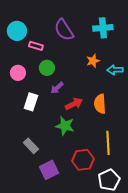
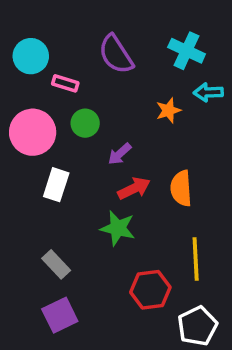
cyan cross: (103, 28) -> (187, 51), turned 30
cyan arrow: (115, 70) -> (208, 92), moved
pink circle: (18, 73) -> (33, 132), size x1.6
purple arrow: (57, 88) -> (120, 154), moved
purple square: (49, 170) -> (60, 315), moved

